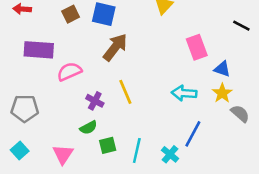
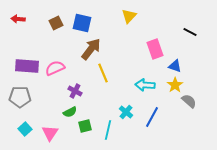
purple rectangle: (39, 50) -> (27, 66), moved
yellow line: (125, 92) -> (103, 73), moved
cyan square: (20, 150) -> (25, 129), moved
cyan cross: (170, 154) -> (126, 112), moved

